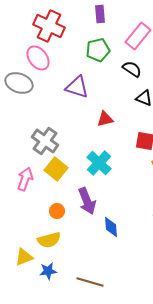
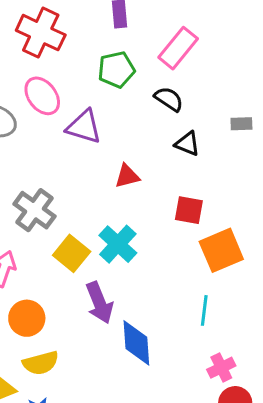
pink ellipse: (38, 58) -> (42, 96), moved
yellow square: (56, 169) -> (72, 253), moved
orange circle: (57, 211) -> (27, 318), moved, size x1.5
blue diamond: (111, 227) -> (136, 343), size x1.4

